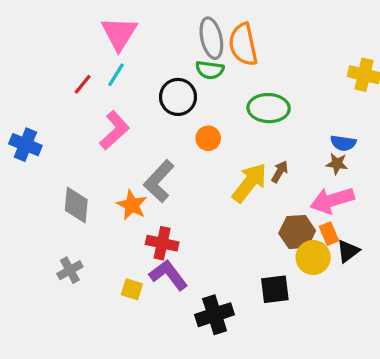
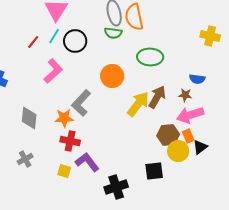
black circle: (178, 97) -> (75, 41), moved
orange circle: (208, 138) -> (112, 76), size x1.5
brown star: (337, 164) -> (185, 95), moved
brown arrow: (280, 172) -> (157, 97), size x1.6
orange star: (132, 205) -> (64, 118), turned -30
red cross: (162, 243) -> (70, 141), moved

